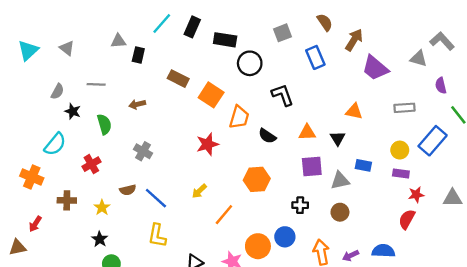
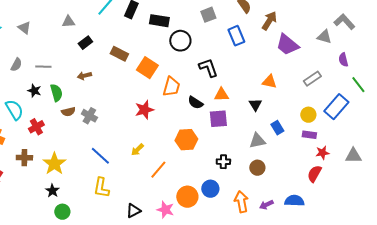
black rectangle: (138, 55) -> (85, 43), moved, turned 40
gray line: (96, 84) -> (43, 67), moved
gray rectangle: (404, 108) -> (312, 79), turned -30
black star: (73, 111) -> (34, 91), moved
orange triangle: (307, 132) -> (221, 95), moved
cyan semicircle: (55, 144) -> (14, 110), turned -70
red cross: (91, 164) -> (36, 127), moved
blue rectangle: (363, 165) -> (277, 128), turned 48
purple square: (312, 166) -> (218, 119), moved
brown semicircle: (128, 190) -> (68, 112), moved
yellow star: (102, 207) -> (54, 164), size x1.6

